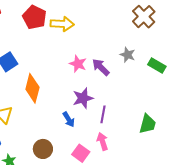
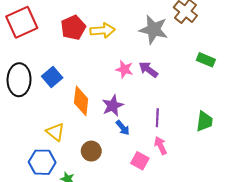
red pentagon: (35, 17) -> (73, 28), turned 30
gray star: (128, 55) -> (154, 30), moved, size x1.8
purple star: (83, 98) -> (113, 106), moved
brown circle: (43, 149) -> (91, 151), moved

